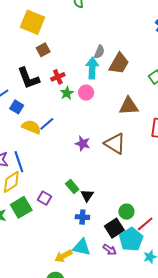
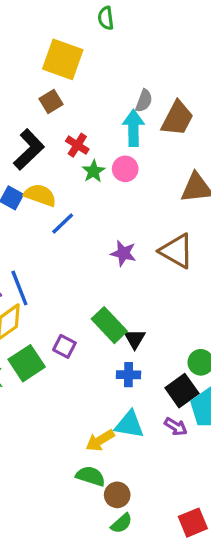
yellow square: (32, 22) -> (63, 59), moved
red cross: (58, 77) -> (77, 145), turned -32
black L-shape: (28, 78) -> (29, 149), turned -110
yellow semicircle: (31, 127) -> (40, 195), moved
green rectangle: (72, 187) -> (109, 325), size x1.5

